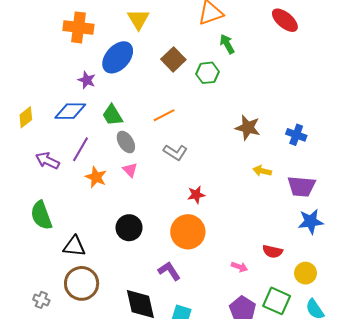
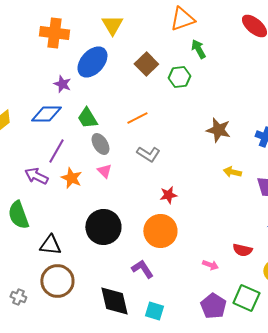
purple arrow: (47, 161) -> (36, 176), moved
black circle: (129, 228) -> (103, 227), size x1.4

